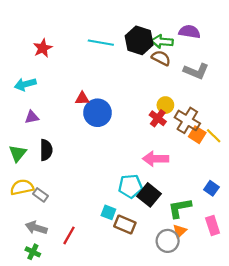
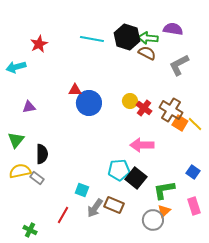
gray L-shape: (196, 71) -> (179, 65), turned 130
cyan arrow: (25, 84) -> (16, 67), moved
yellow circle: (165, 105) -> (130, 101), moved
black semicircle: (46, 150) -> (42, 154), moved
cyan square: (108, 212) -> (82, 190), moved
gray arrow: (36, 228) -> (95, 208), moved, turned -72

